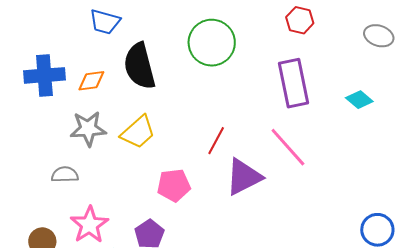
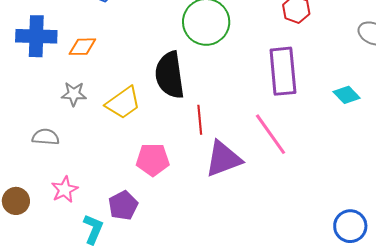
black semicircle: (140, 66) -> (170, 75), moved
gray star: (88, 129) -> (74, 94), size x0.7
red line: (216, 141) -> (200, 120), turned -40
pink star: (89, 225) -> (65, 190), size x0.7

